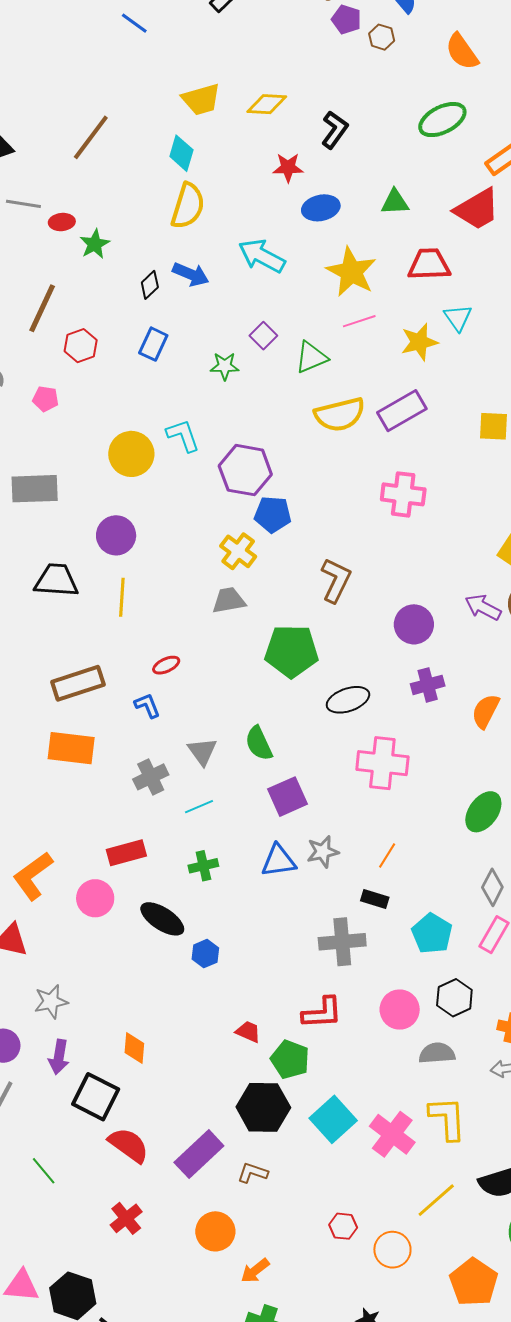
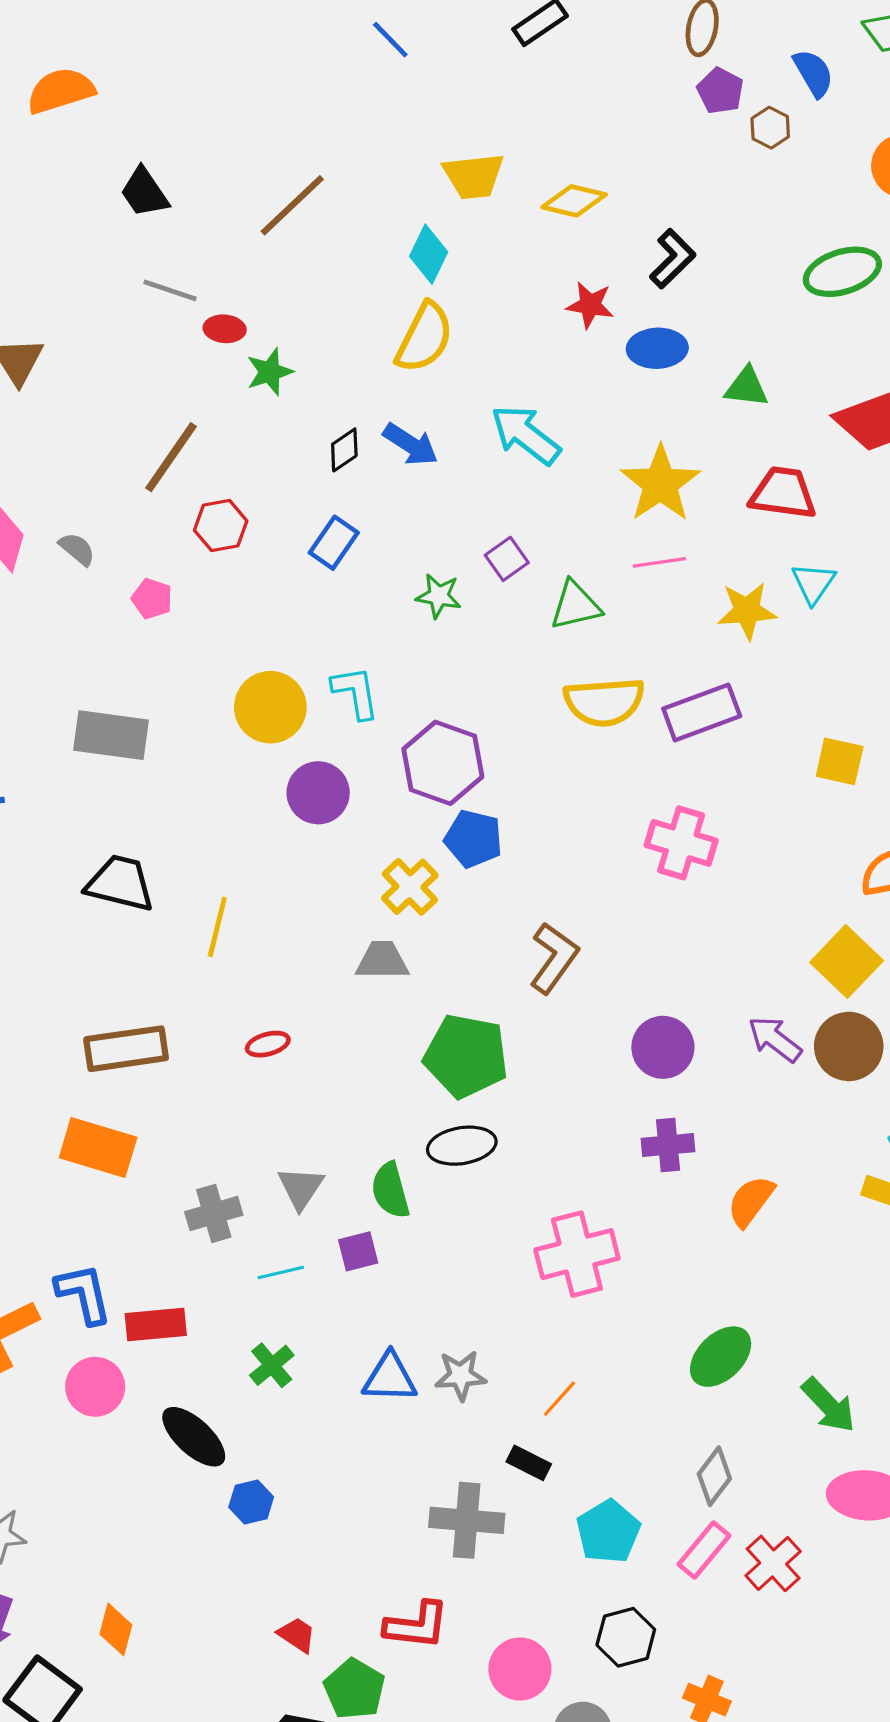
blue ellipse: (321, 208) -> (657, 348), moved
purple circle: (116, 535) -> (318, 793), moved
black ellipse: (348, 700) -> (462, 1146), moved
blue L-shape: (147, 706) -> (84, 1294), moved, size x1.5
pink cross: (382, 763) -> (577, 1254), turned -30
purple square: (288, 797) -> (358, 1251), moved, size x0.7
green cross: (203, 866) -> (272, 1365), turned -36
pink circle: (400, 1010) -> (520, 1669), moved

